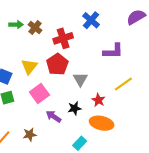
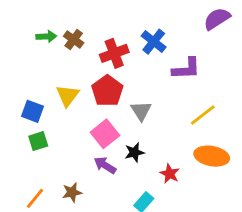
blue cross: (91, 20) -> (154, 42), moved
pink square: (39, 93) -> (105, 134), moved
red star: (98, 100) -> (170, 174), moved
orange ellipse: (102, 123) -> (212, 156), moved

